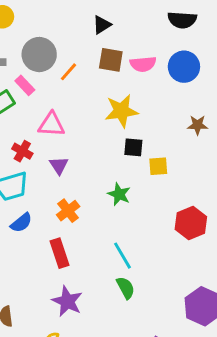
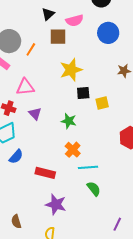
pink semicircle: (143, 64) -> (75, 20), moved
green star: (119, 194) -> (69, 121), moved
orange cross: (68, 211) -> (73, 150), moved
red rectangle: (60, 253) -> (45, 173), turned -48
cyan line: (122, 256) -> (88, 167), turned -54

